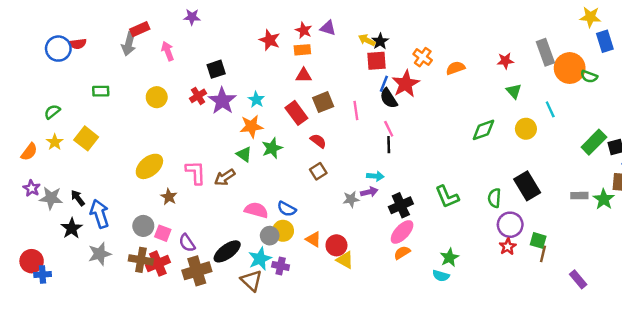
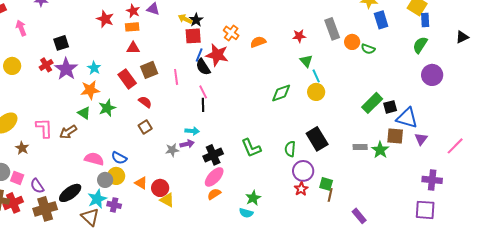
orange circle: (570, 68) -> (352, 42), size x0.6
red star: (406, 84) -> (217, 55), turned -30
cyan line: (550, 109) -> (316, 76), moved

